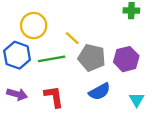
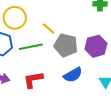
red L-shape: (54, 97) -> (33, 80), turned -90

